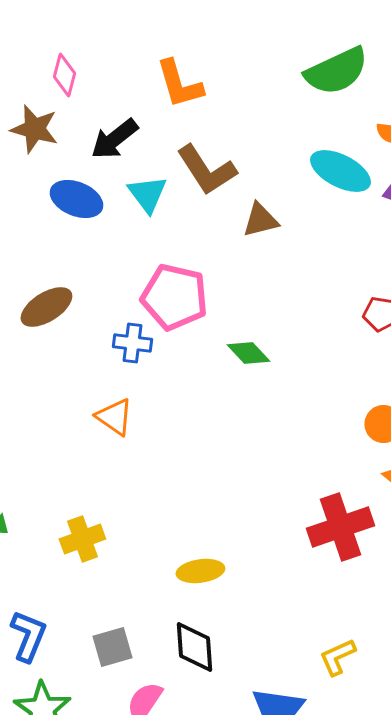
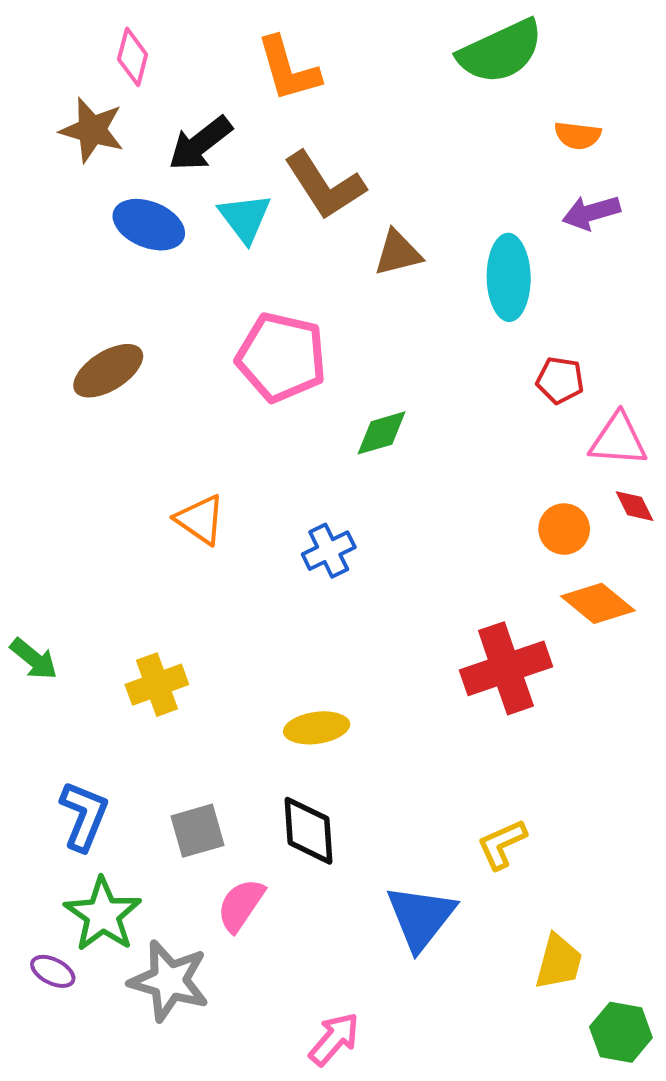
cyan ellipse: (340, 171) -> (509, 277), moved, turned 62
blue cross: (132, 343) -> (329, 551), moved, turned -33
green diamond: (248, 353) -> (381, 433), turned -63

